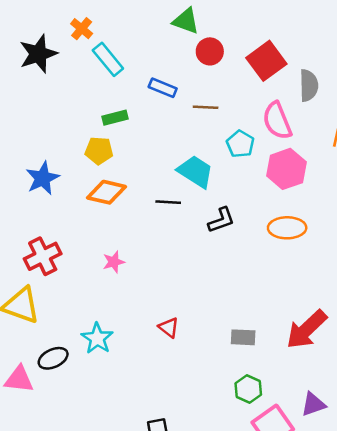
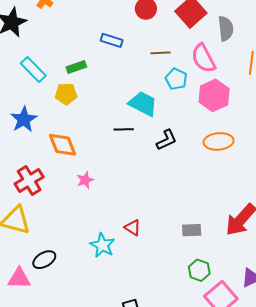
cyan rectangle: (108, 59) -> (33, 70), moved
brown line: (206, 107) -> (160, 53), moved
orange diamond: (106, 192) -> (62, 145), moved, turned 60
cyan star: (97, 338) -> (102, 245), moved

